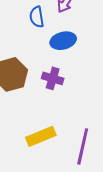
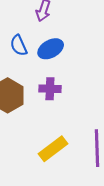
blue semicircle: (37, 17) -> (19, 45), moved

